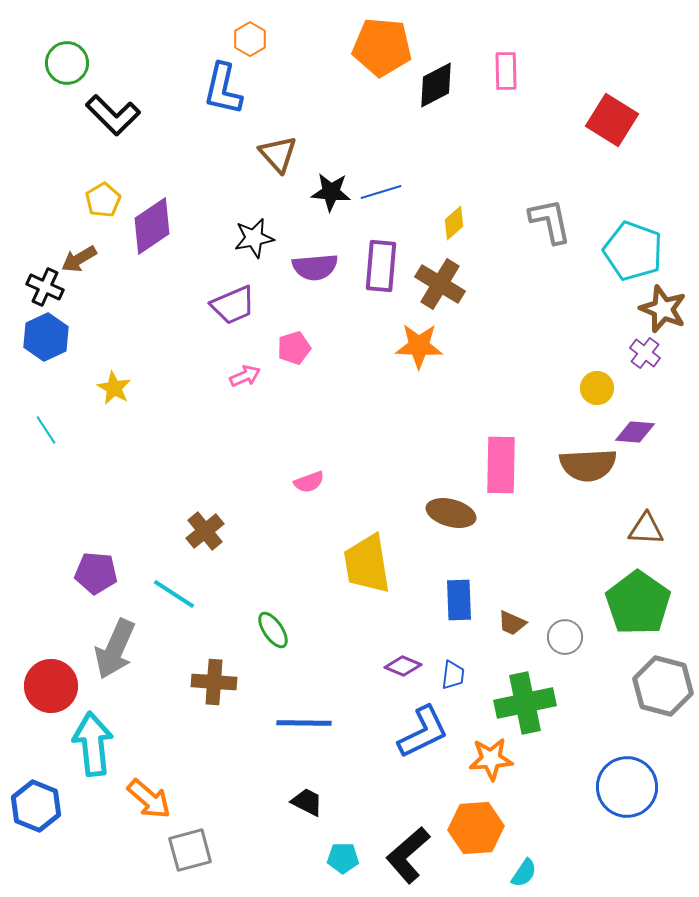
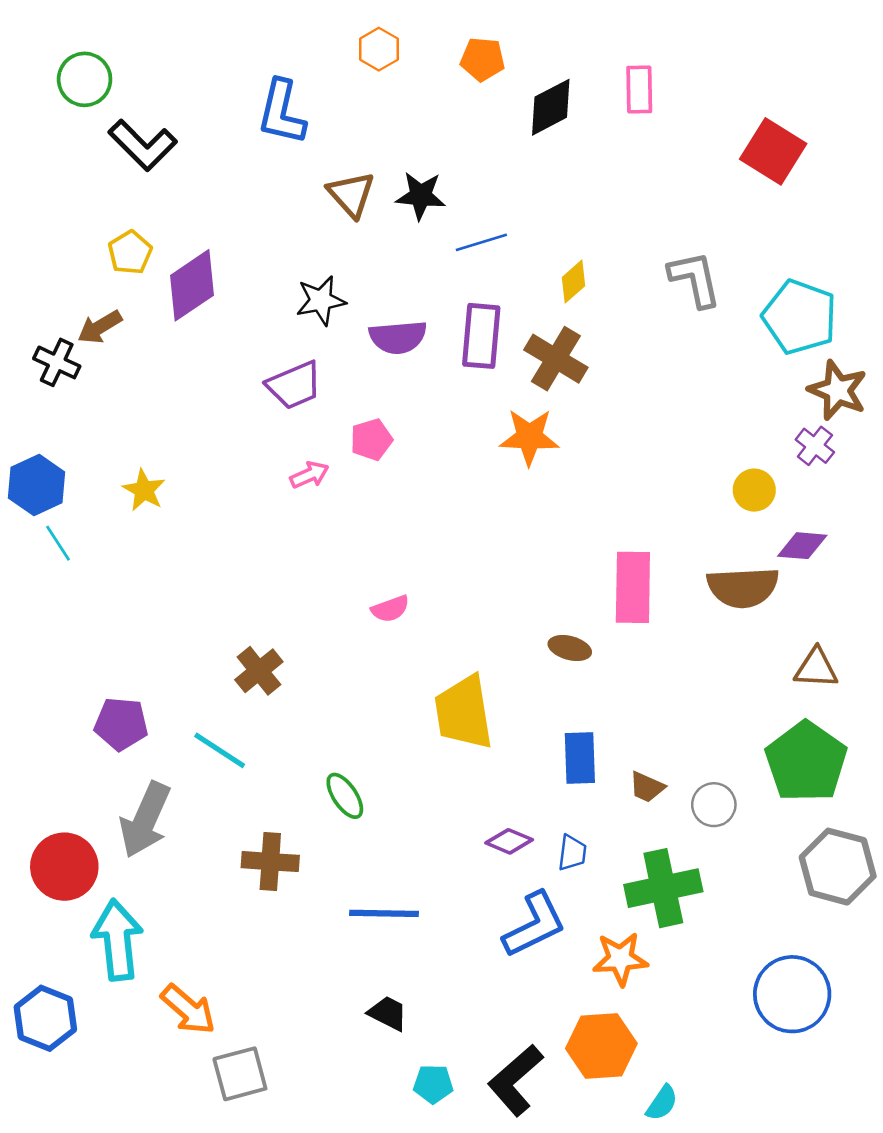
orange hexagon: (250, 39) -> (379, 49), moved
orange pentagon: (382, 47) -> (483, 59), size x0.6
black star: (331, 192) -> (421, 196), moved
blue hexagon: (46, 337) -> (37, 485), moved
brown ellipse: (451, 513) -> (570, 648), size x0.7

